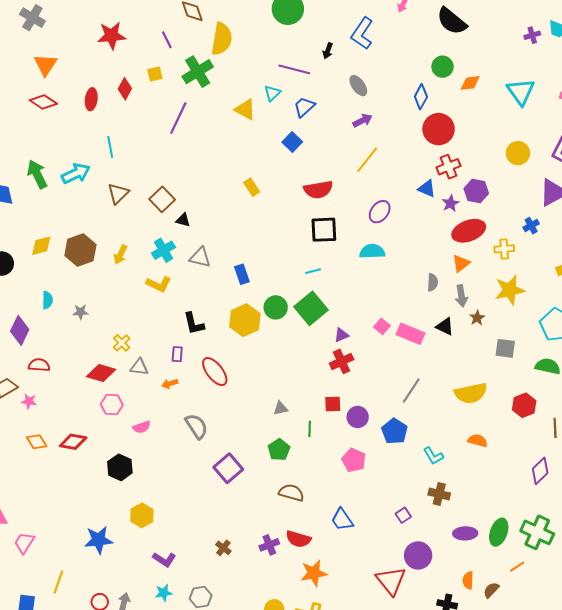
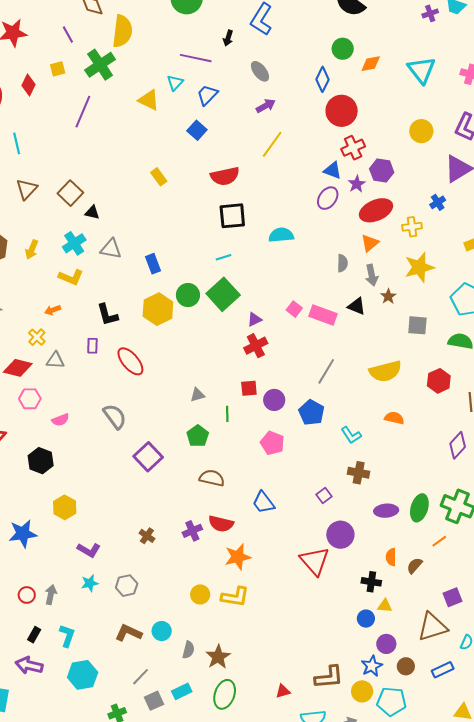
purple ellipse: (380, 212) -> (328, 198), moved
orange arrow: (170, 384) -> (53, 310), moved

